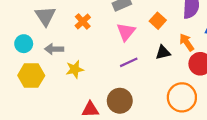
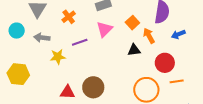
orange arrow: (187, 42) -> (149, 36), moved
purple line: (129, 62) -> (80, 42), moved
yellow hexagon: (31, 75) -> (18, 74), moved

